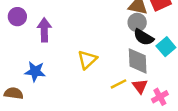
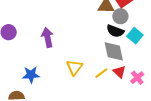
gray circle: (137, 22) -> (120, 16), moved
purple arrow: (44, 30) -> (48, 37), moved
yellow triangle: (87, 60) -> (74, 67), moved

